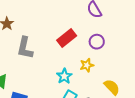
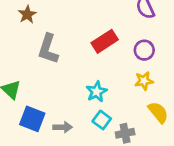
yellow star: (87, 65) -> (144, 81), moved

